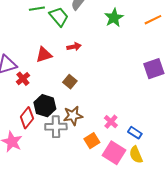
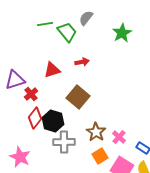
brown square: (70, 82) -> (78, 97), size x1.6
brown star: (73, 116) -> (96, 132), moved, turned -30
red diamond: (27, 118) -> (35, 118), moved

